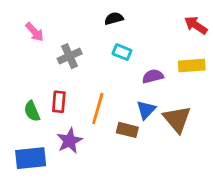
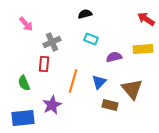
red rectangle: (59, 102) -> (44, 64), moved
blue triangle: (146, 110) -> (99, 82), moved
brown rectangle: (127, 130) -> (110, 105), moved

